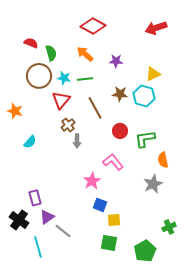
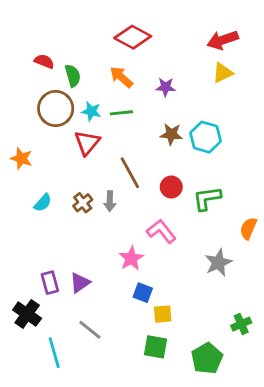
yellow triangle: (153, 74) -> (223, 73), moved
brown line: (95, 108) -> (130, 173), moved
brown cross: (68, 125) -> (83, 203), moved
orange semicircle: (163, 160) -> (248, 228), moved, turned 35
purple triangle: (47, 217) -> (80, 283), moved

